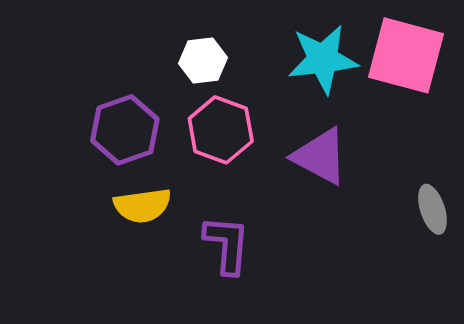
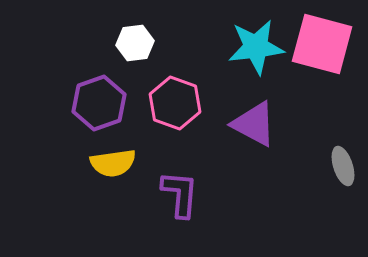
white hexagon: (203, 60) -> (135, 43), moved

